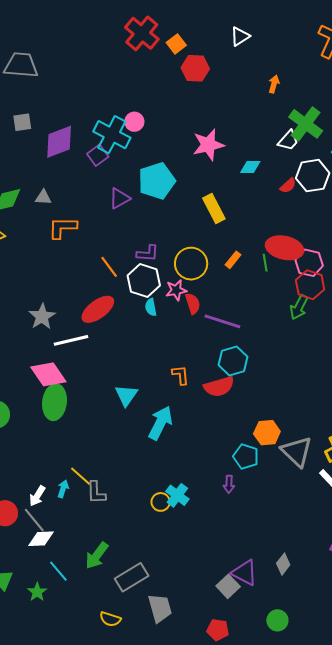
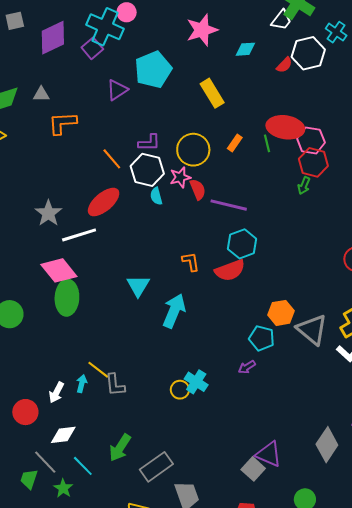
green arrow: (299, 307) -> (304, 186), size x0.7
purple arrow: (229, 484) -> (247, 367), turned 60
gray line: (34, 520) -> (45, 462), moved
gray diamond: (283, 564) -> (327, 445), moved, size x1.6

